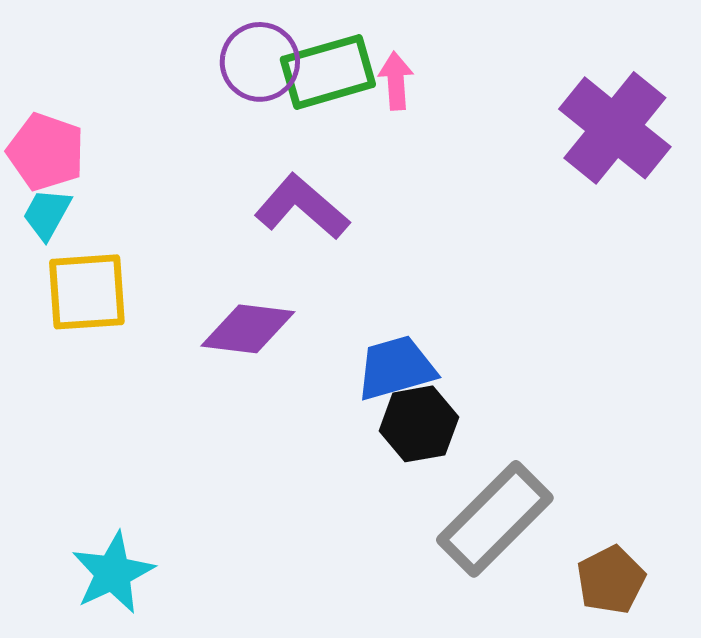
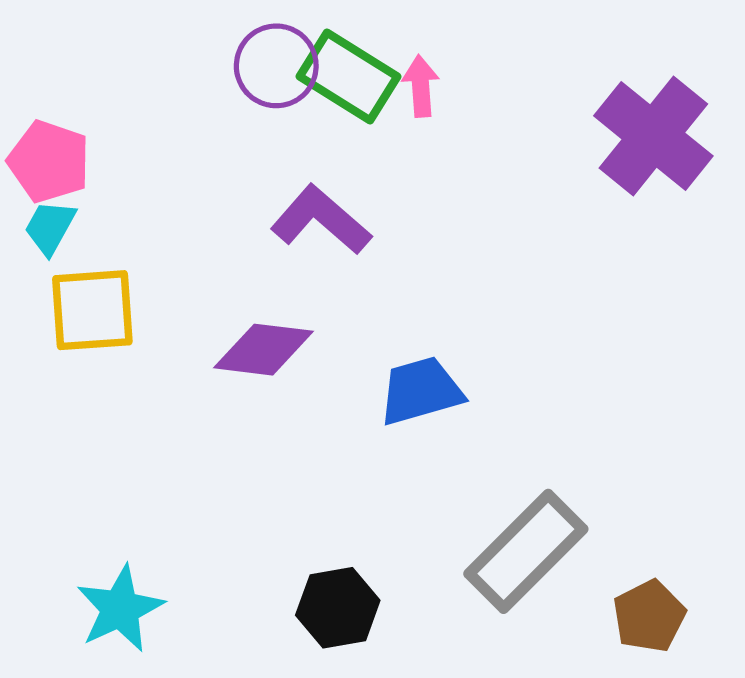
green rectangle: (328, 72) -> (348, 76), turned 48
black hexagon: (419, 424) -> (338, 608), moved

